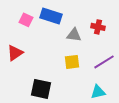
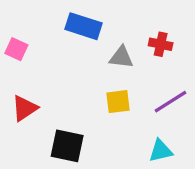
pink square: (26, 20) -> (16, 49), moved
red triangle: (15, 53) -> (25, 108), moved

